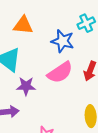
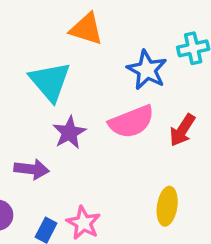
purple star: (26, 86) -> (69, 133), turned 30

